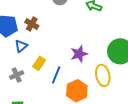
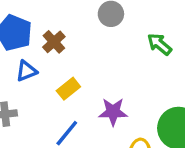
yellow rectangle: (39, 63) -> (68, 89), moved

